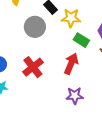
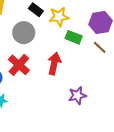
red arrow: (71, 64) -> (54, 63), moved
red cross: (33, 67) -> (19, 65), moved

